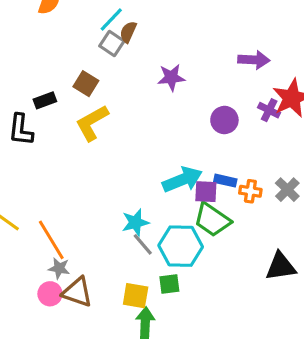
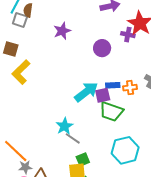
cyan hexagon: (181, 246) -> (125, 150), moved
green square: (169, 284) -> (83, 160), moved

